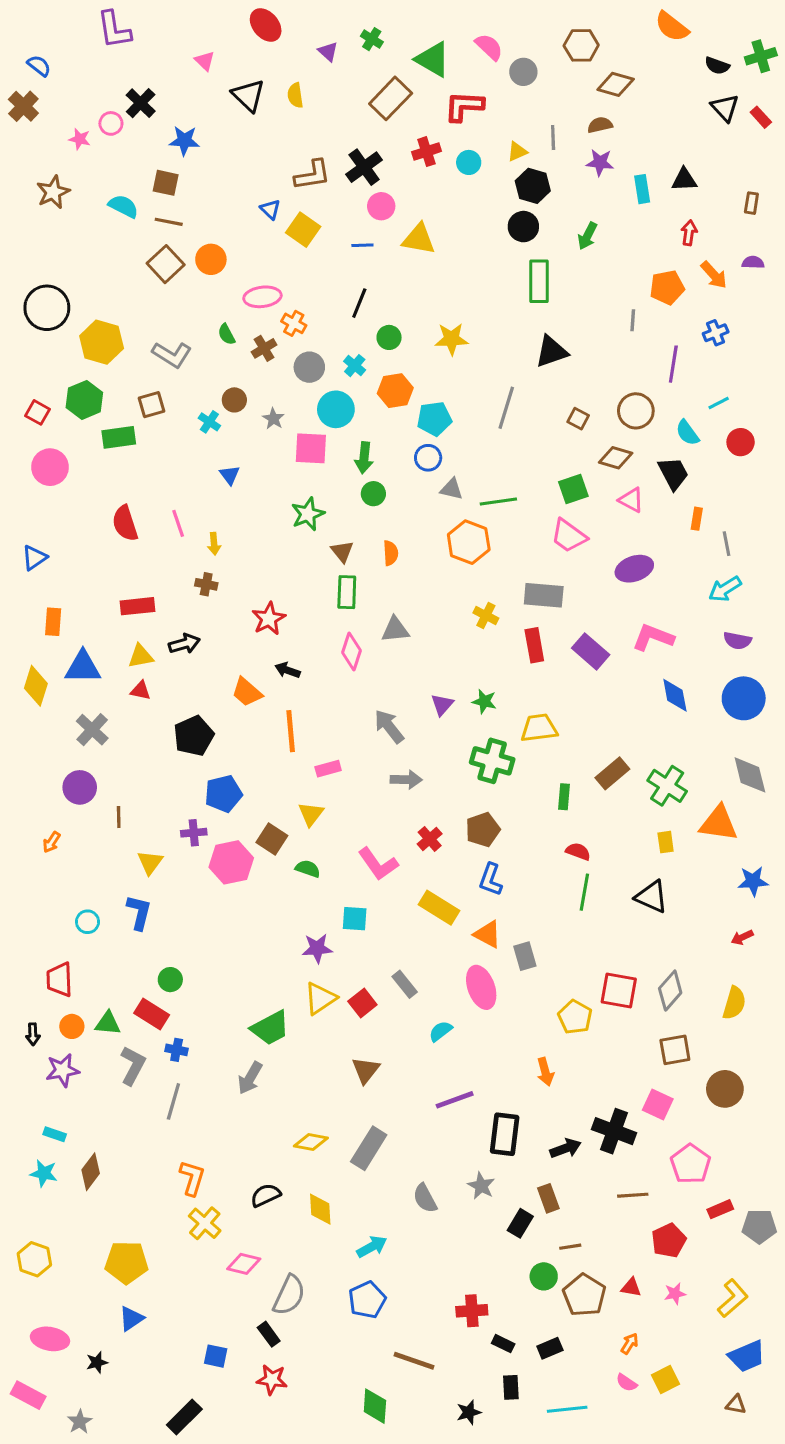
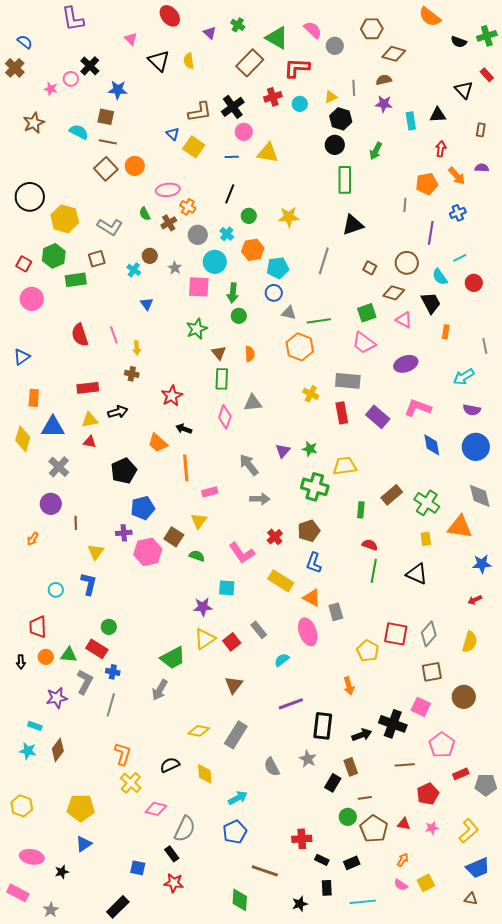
black triangle: (725, 108) -> (464, 90), moved
gray line: (726, 544) -> (485, 346), moved
purple star: (62, 1070) -> (57, 698), moved

